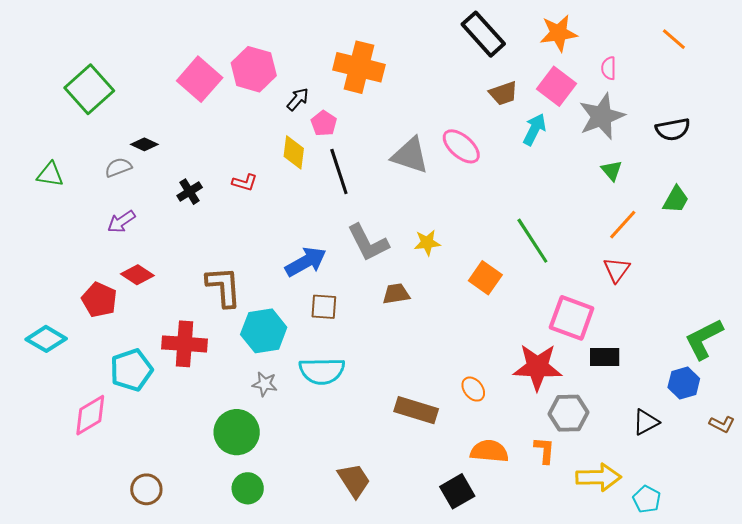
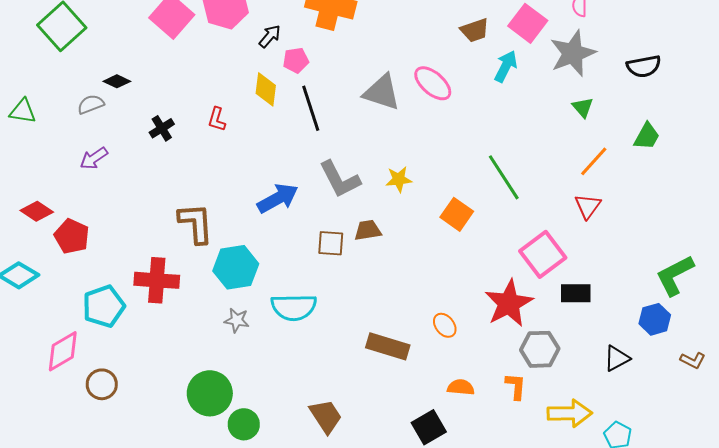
pink pentagon: (324, 123) -> (296, 60), turned 30
red L-shape: (245, 182) -> (217, 119), turned 90
red diamond: (137, 275) -> (37, 211), moved
brown square: (324, 307) -> (331, 243), moved
pink square: (572, 318) -> (543, 254), turned 33
red star: (537, 367) -> (509, 303), turned -30
green circle: (237, 432) -> (210, 393), moved
orange semicircle: (489, 451) -> (461, 387), size x0.7
green circle: (248, 488) -> (244, 424), moved
brown circle: (146, 489) -> (102, 384), moved

